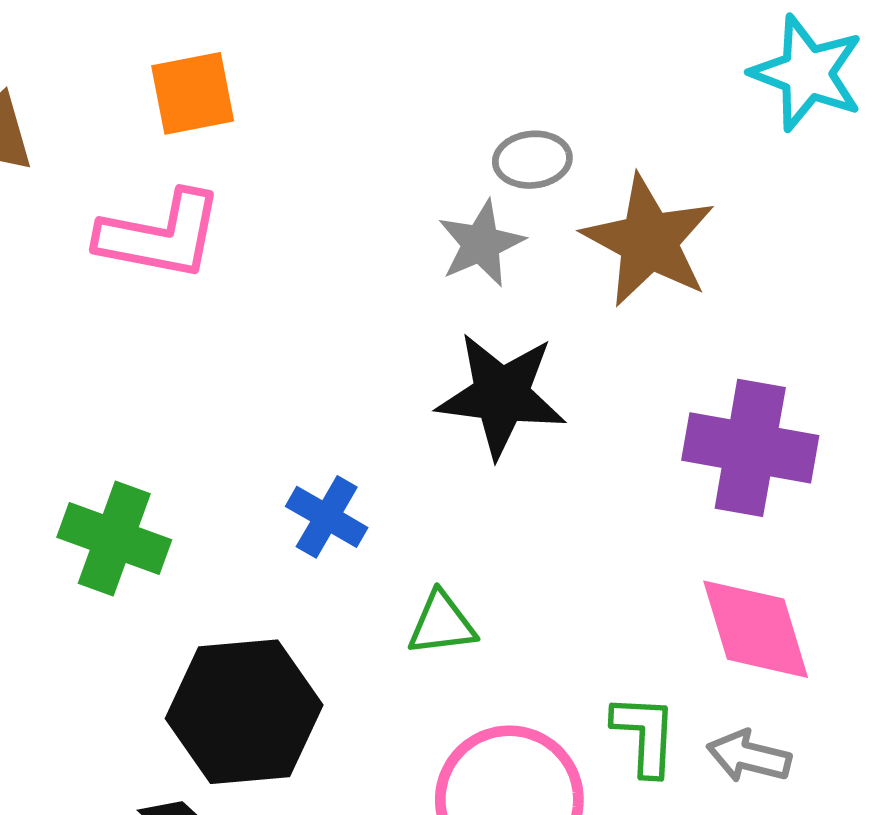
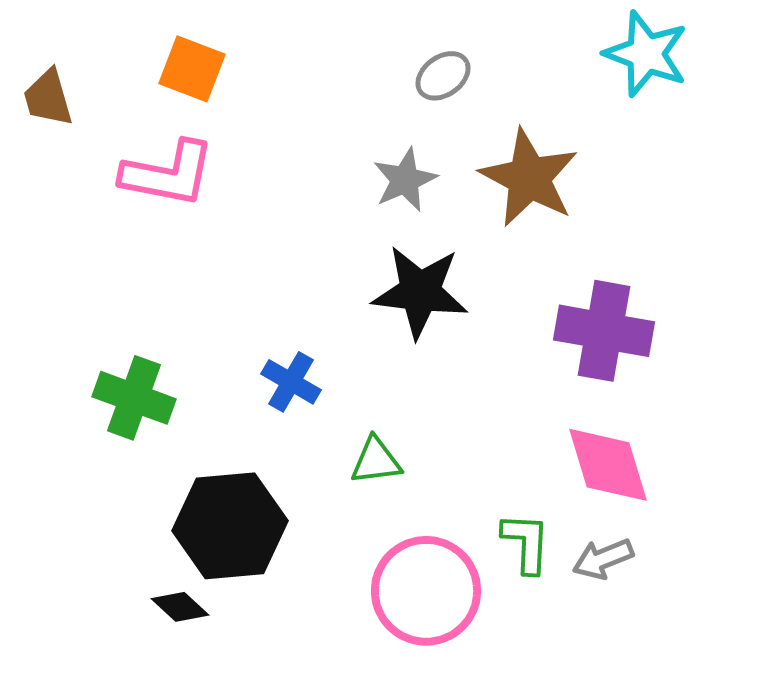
orange square: (193, 93) -> (192, 69), turned 32
gray ellipse: (532, 160) -> (443, 76), moved, turned -30
gray arrow: (749, 756) -> (603, 559), turned -36

